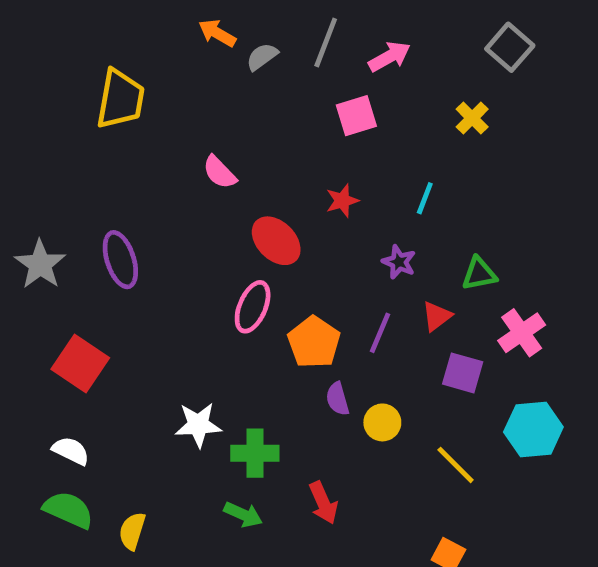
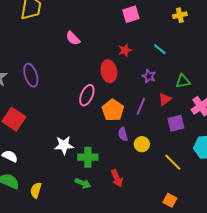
yellow cross: (472, 118) -> (180, 15), turned 32
cyan line: (425, 198) -> (160, 49), turned -72
red ellipse: (276, 241) -> (109, 71), moved, turned 35
purple square: (463, 373) -> (176, 123), turned -30

